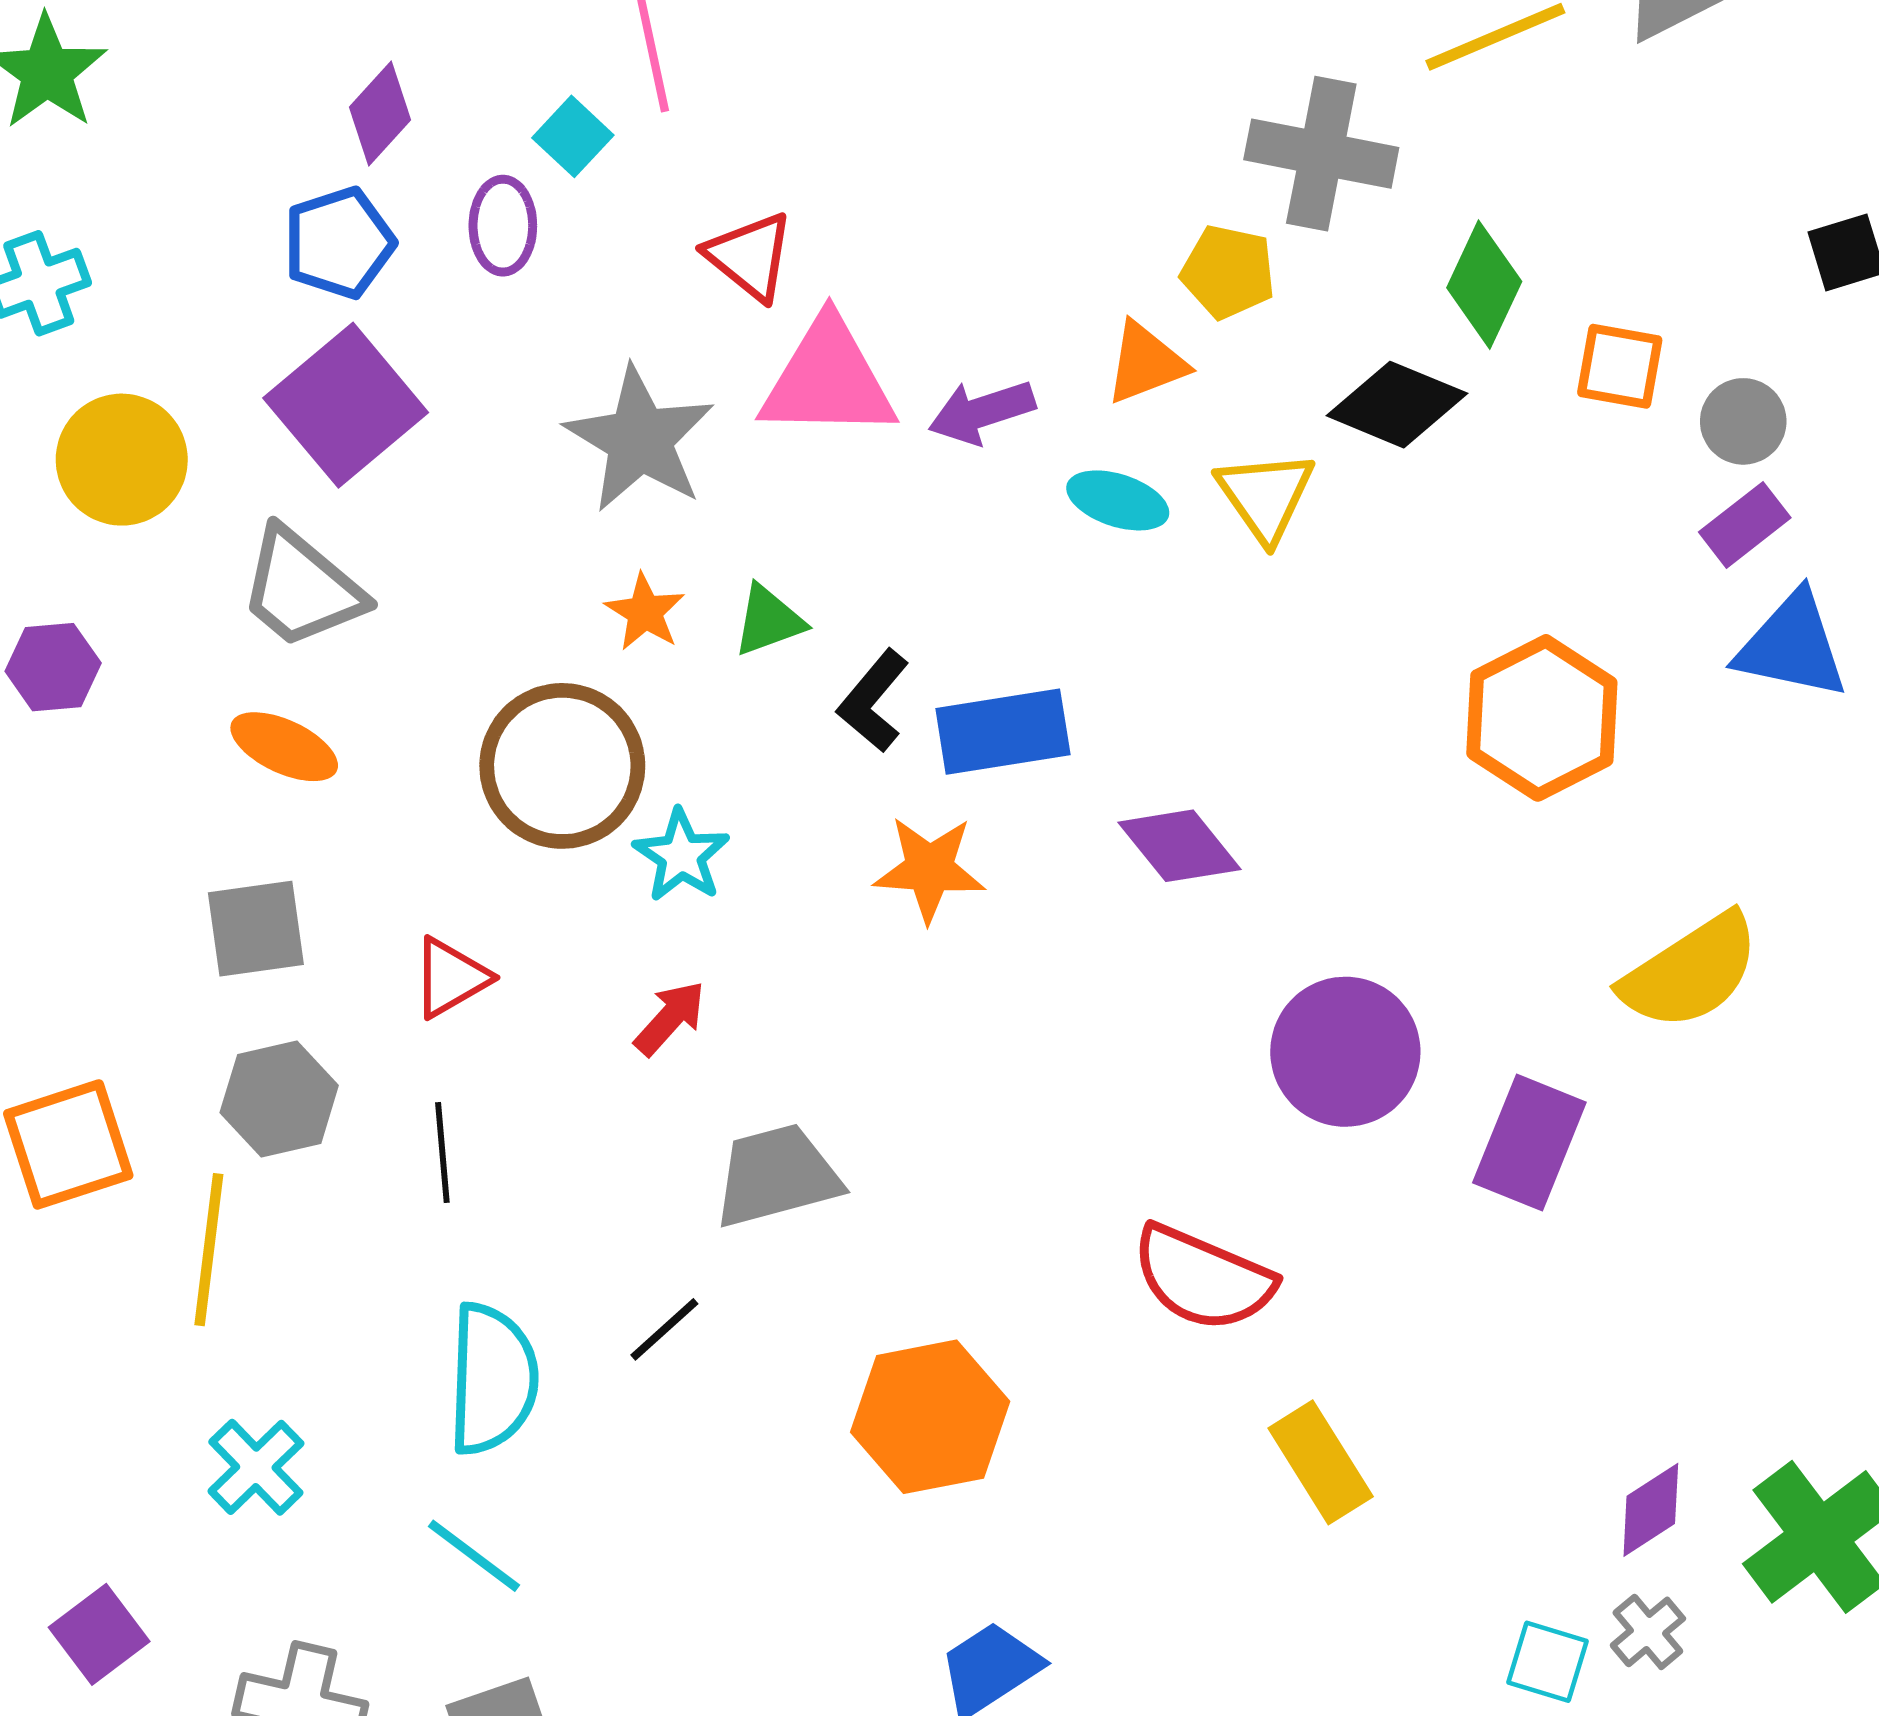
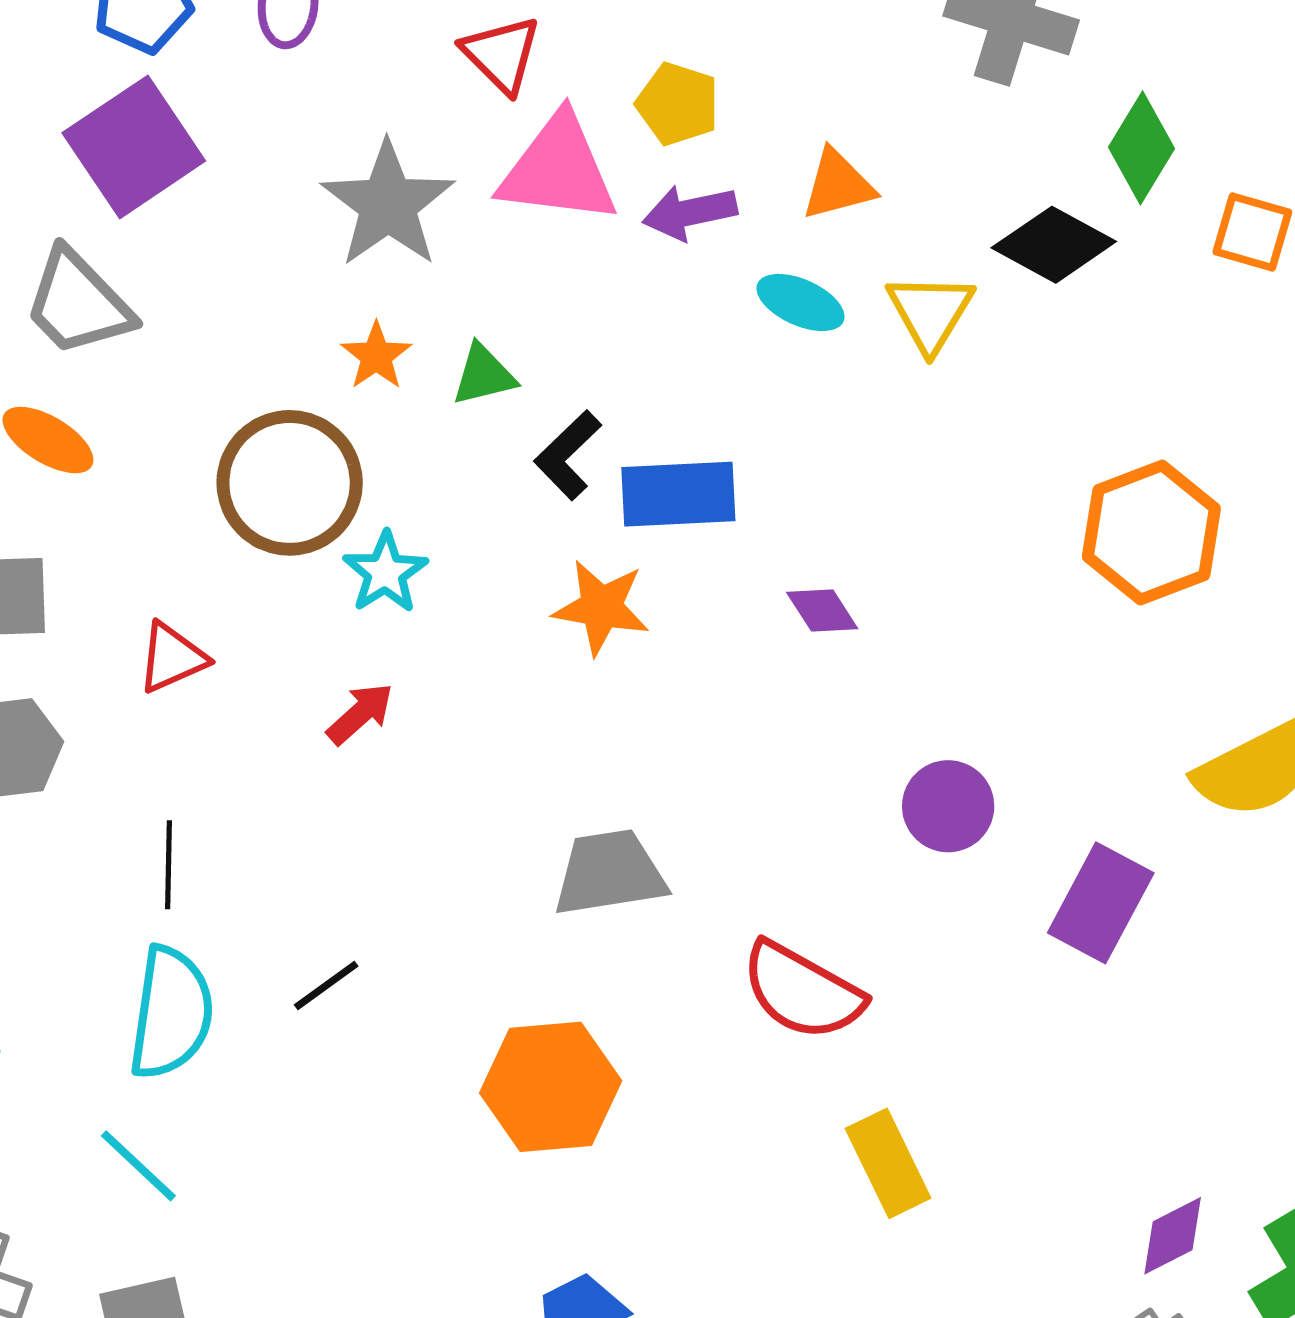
yellow pentagon: (1228, 272) -> (678, 104), moved
purple diamond: (1179, 846) -> (822, 610), size x0.7
purple circle: (1345, 1052) -> (948, 806), size x0.7
black line: (442, 1152) -> (168, 865), moved
gray trapezoid: (777, 1176) -> (609, 873), moved

